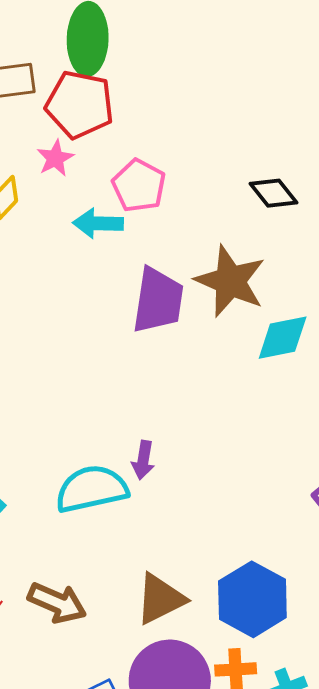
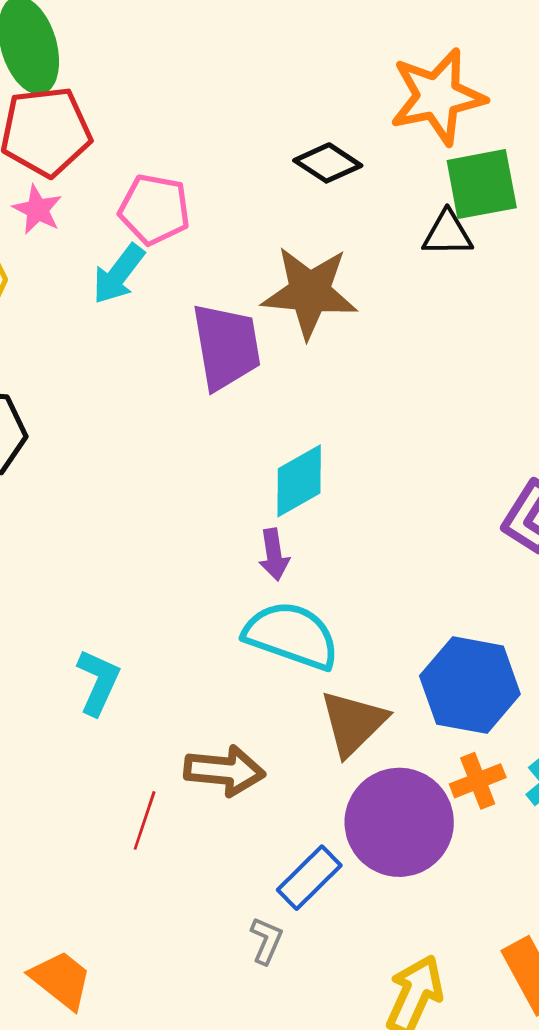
cyan arrow: (98, 223) -> (118, 274), turned -36
cyan diamond: (283, 338) -> (299, 481), moved
cyan semicircle: (92, 489) -> (292, 635), moved, turned 50

